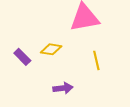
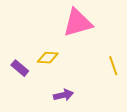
yellow line: (96, 60) -> (113, 66), moved

